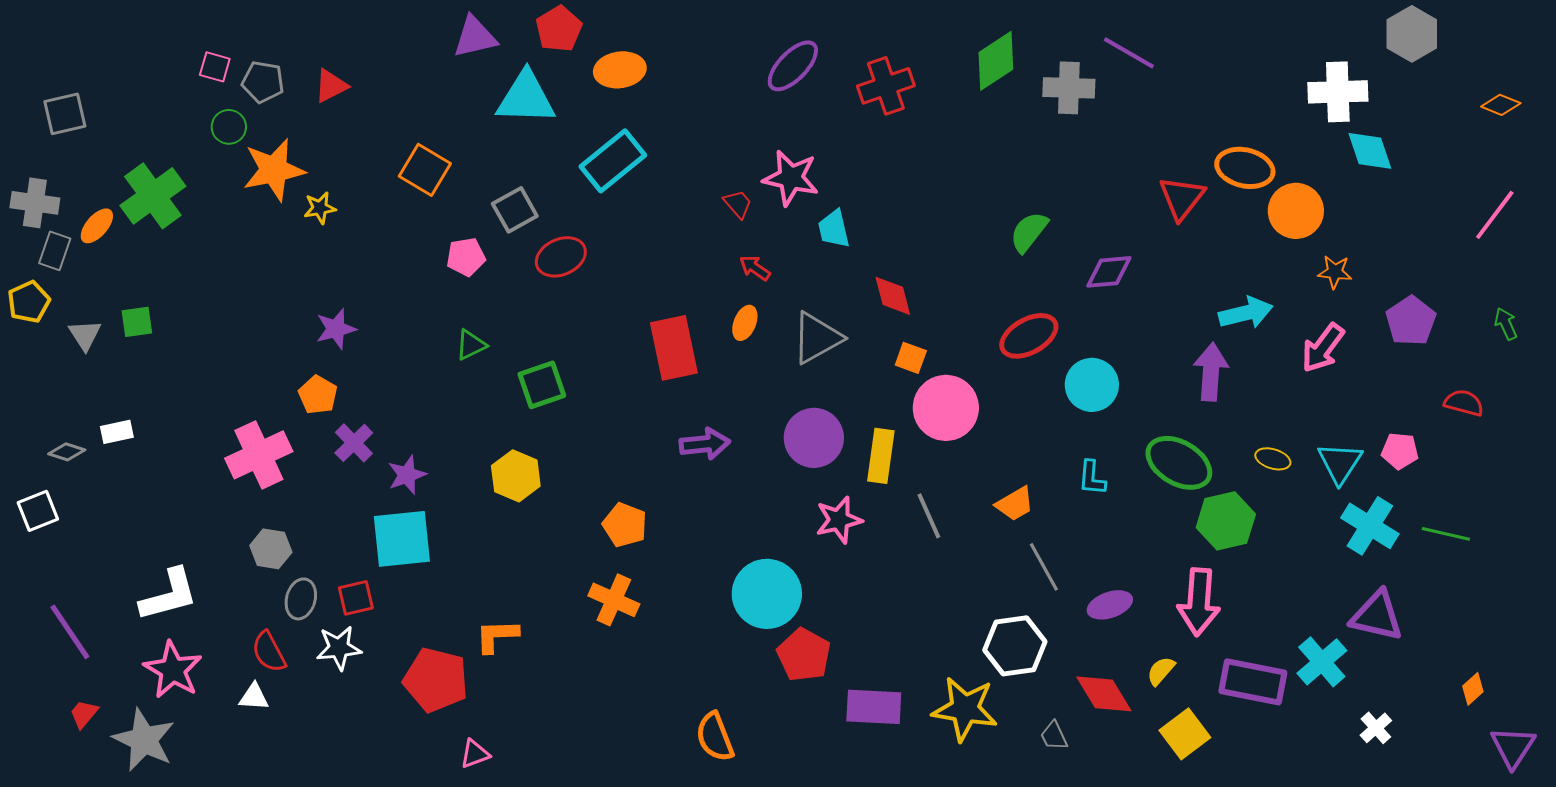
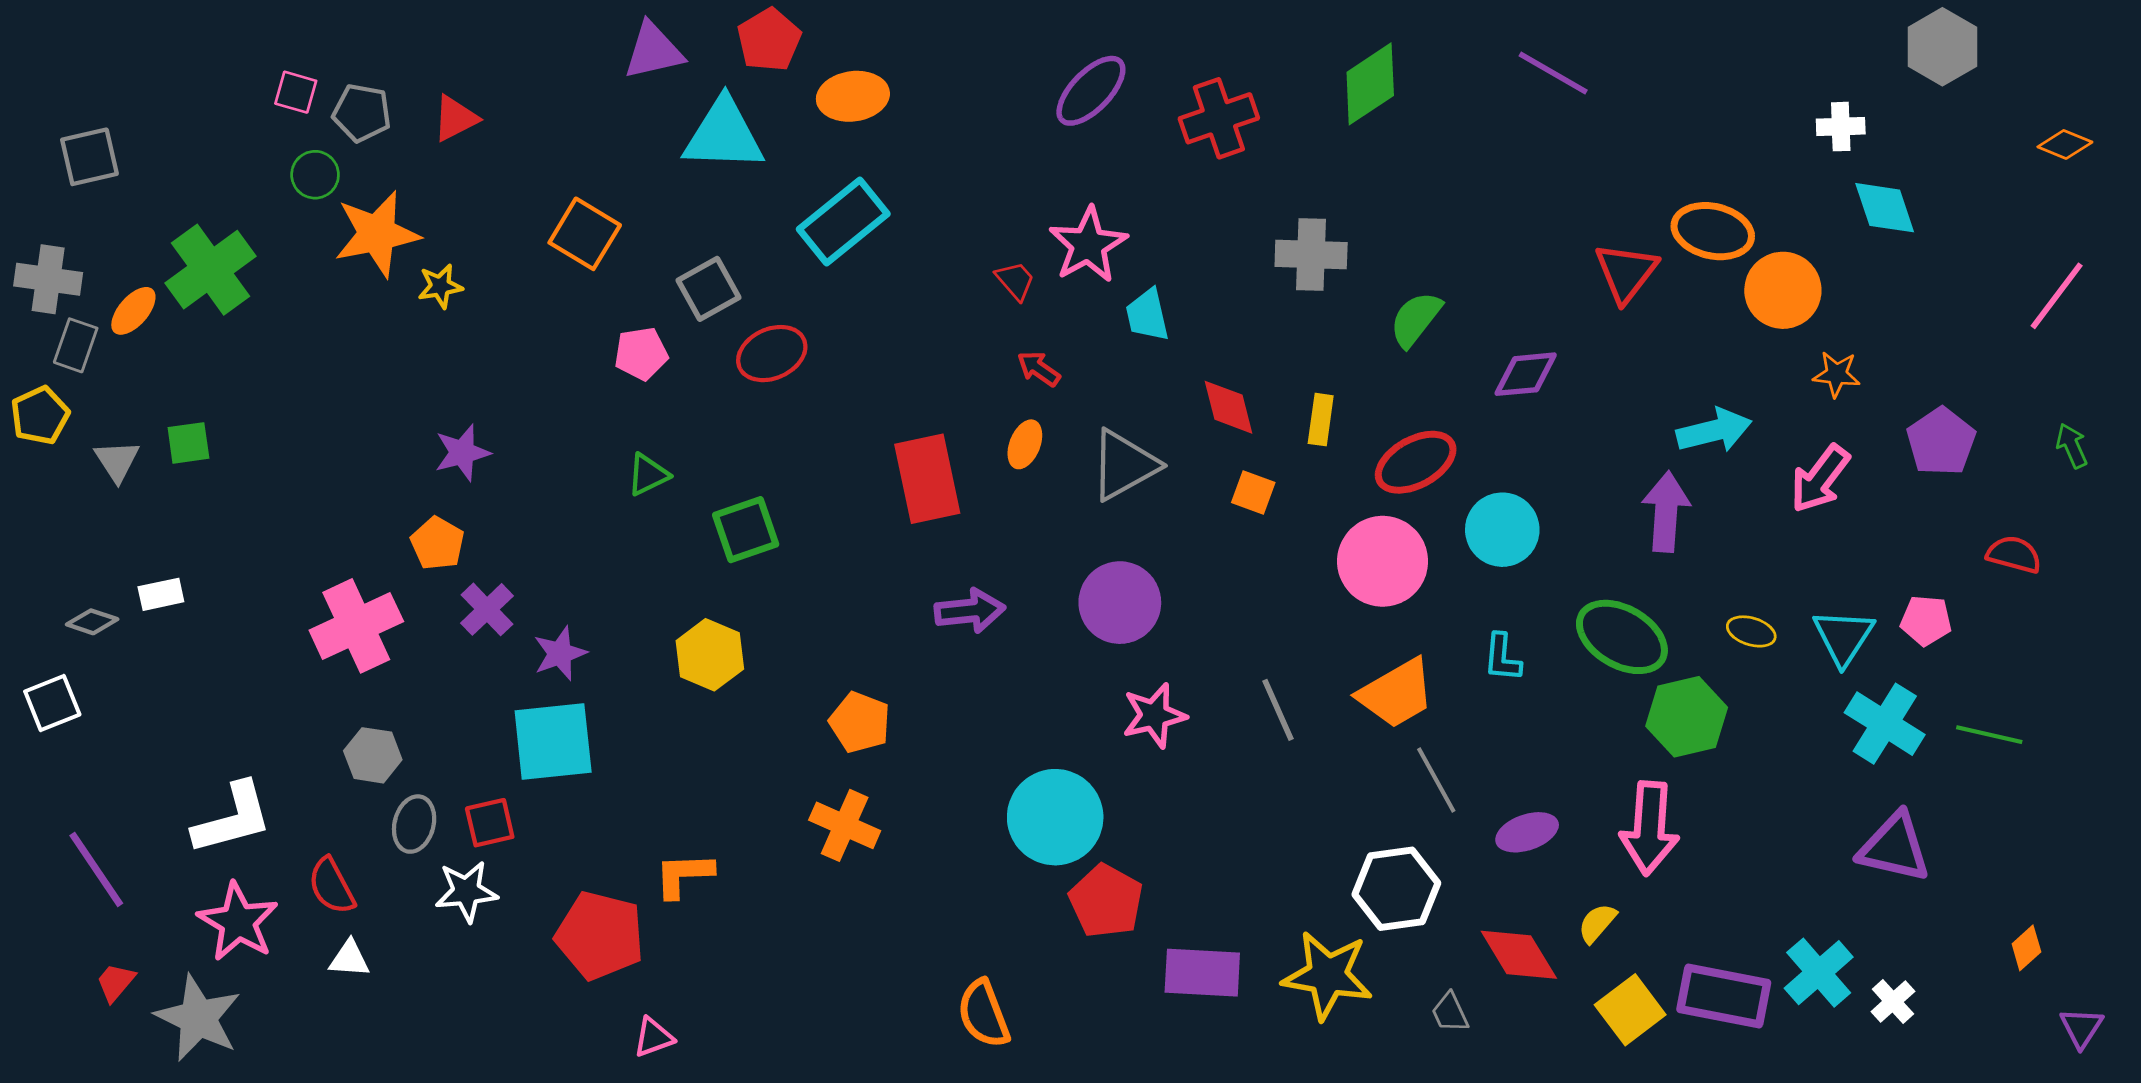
gray cross: (1069, 88) -> (1311, 255), moved
white cross: (1338, 92) -> (1841, 127), size x0.6
pink star: (791, 178) -> (1088, 245), turned 30
pink circle: (946, 408) -> (1383, 561), moved
yellow rectangle: (881, 456) -> (1321, 420), moved, size x0.7
orange trapezoid: (1015, 504) -> (1396, 693), size x1.5
red semicircle: (269, 652) -> (332, 886), moved
cyan cross: (1322, 662) -> (1819, 973), moved
purple rectangle: (1253, 682) -> (1724, 996), moved
purple triangle: (1513, 747) -> (2081, 1028), size x0.7

